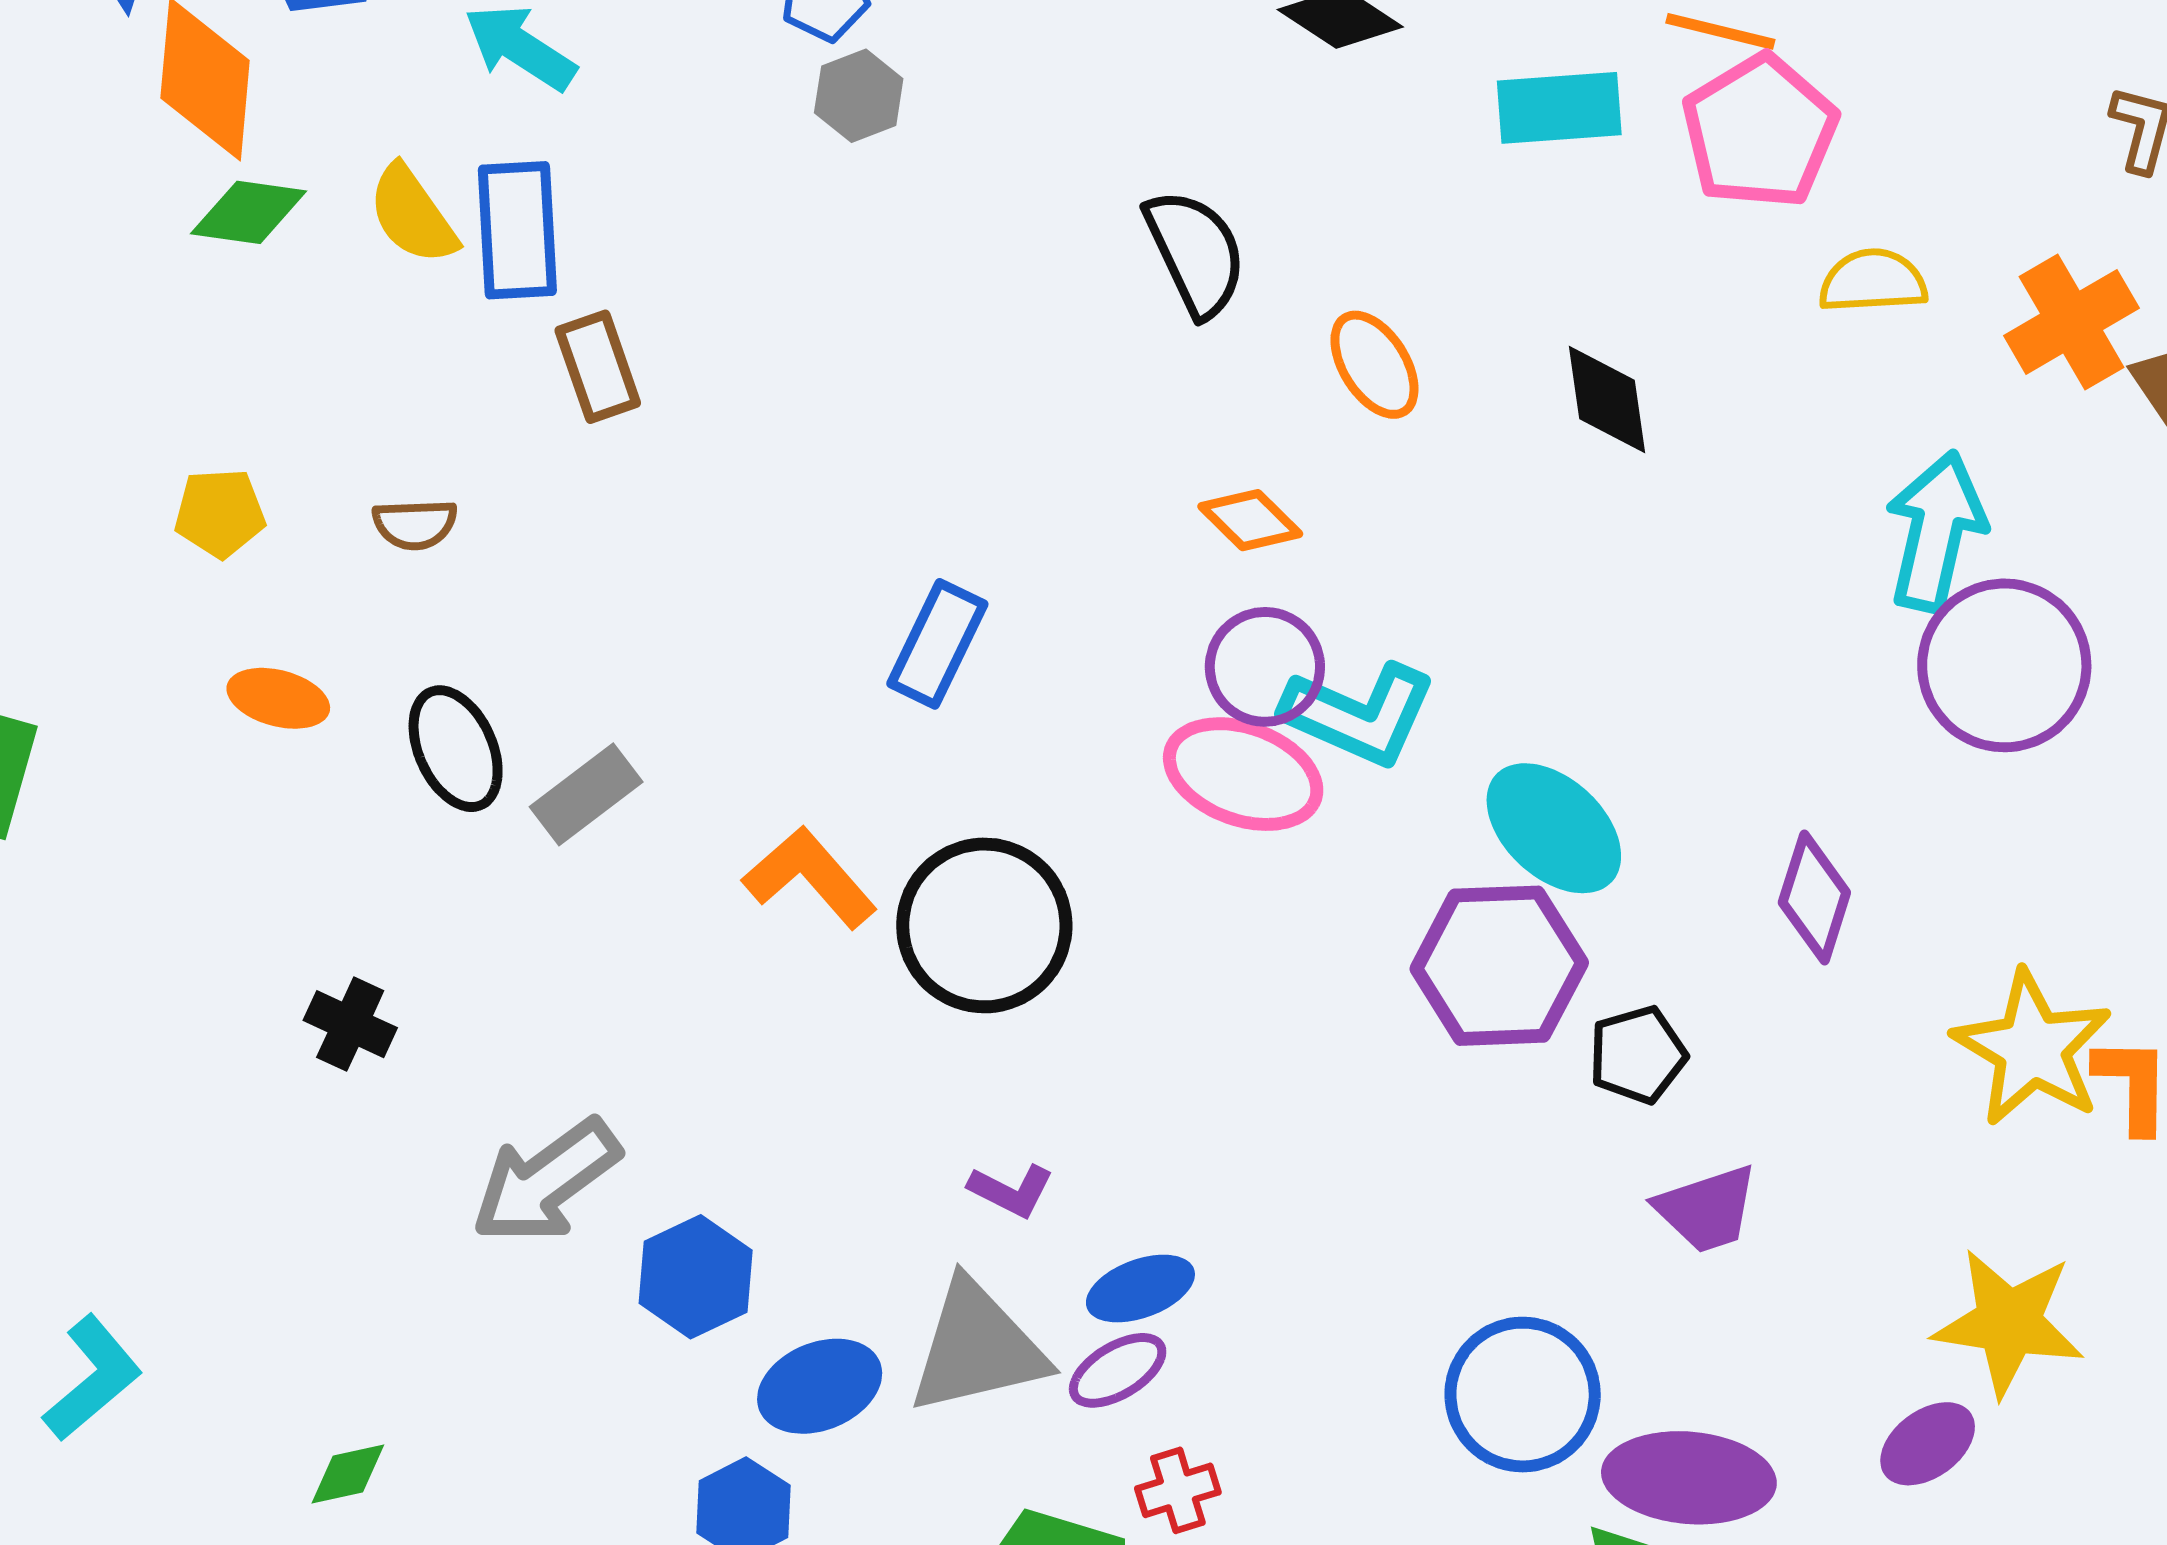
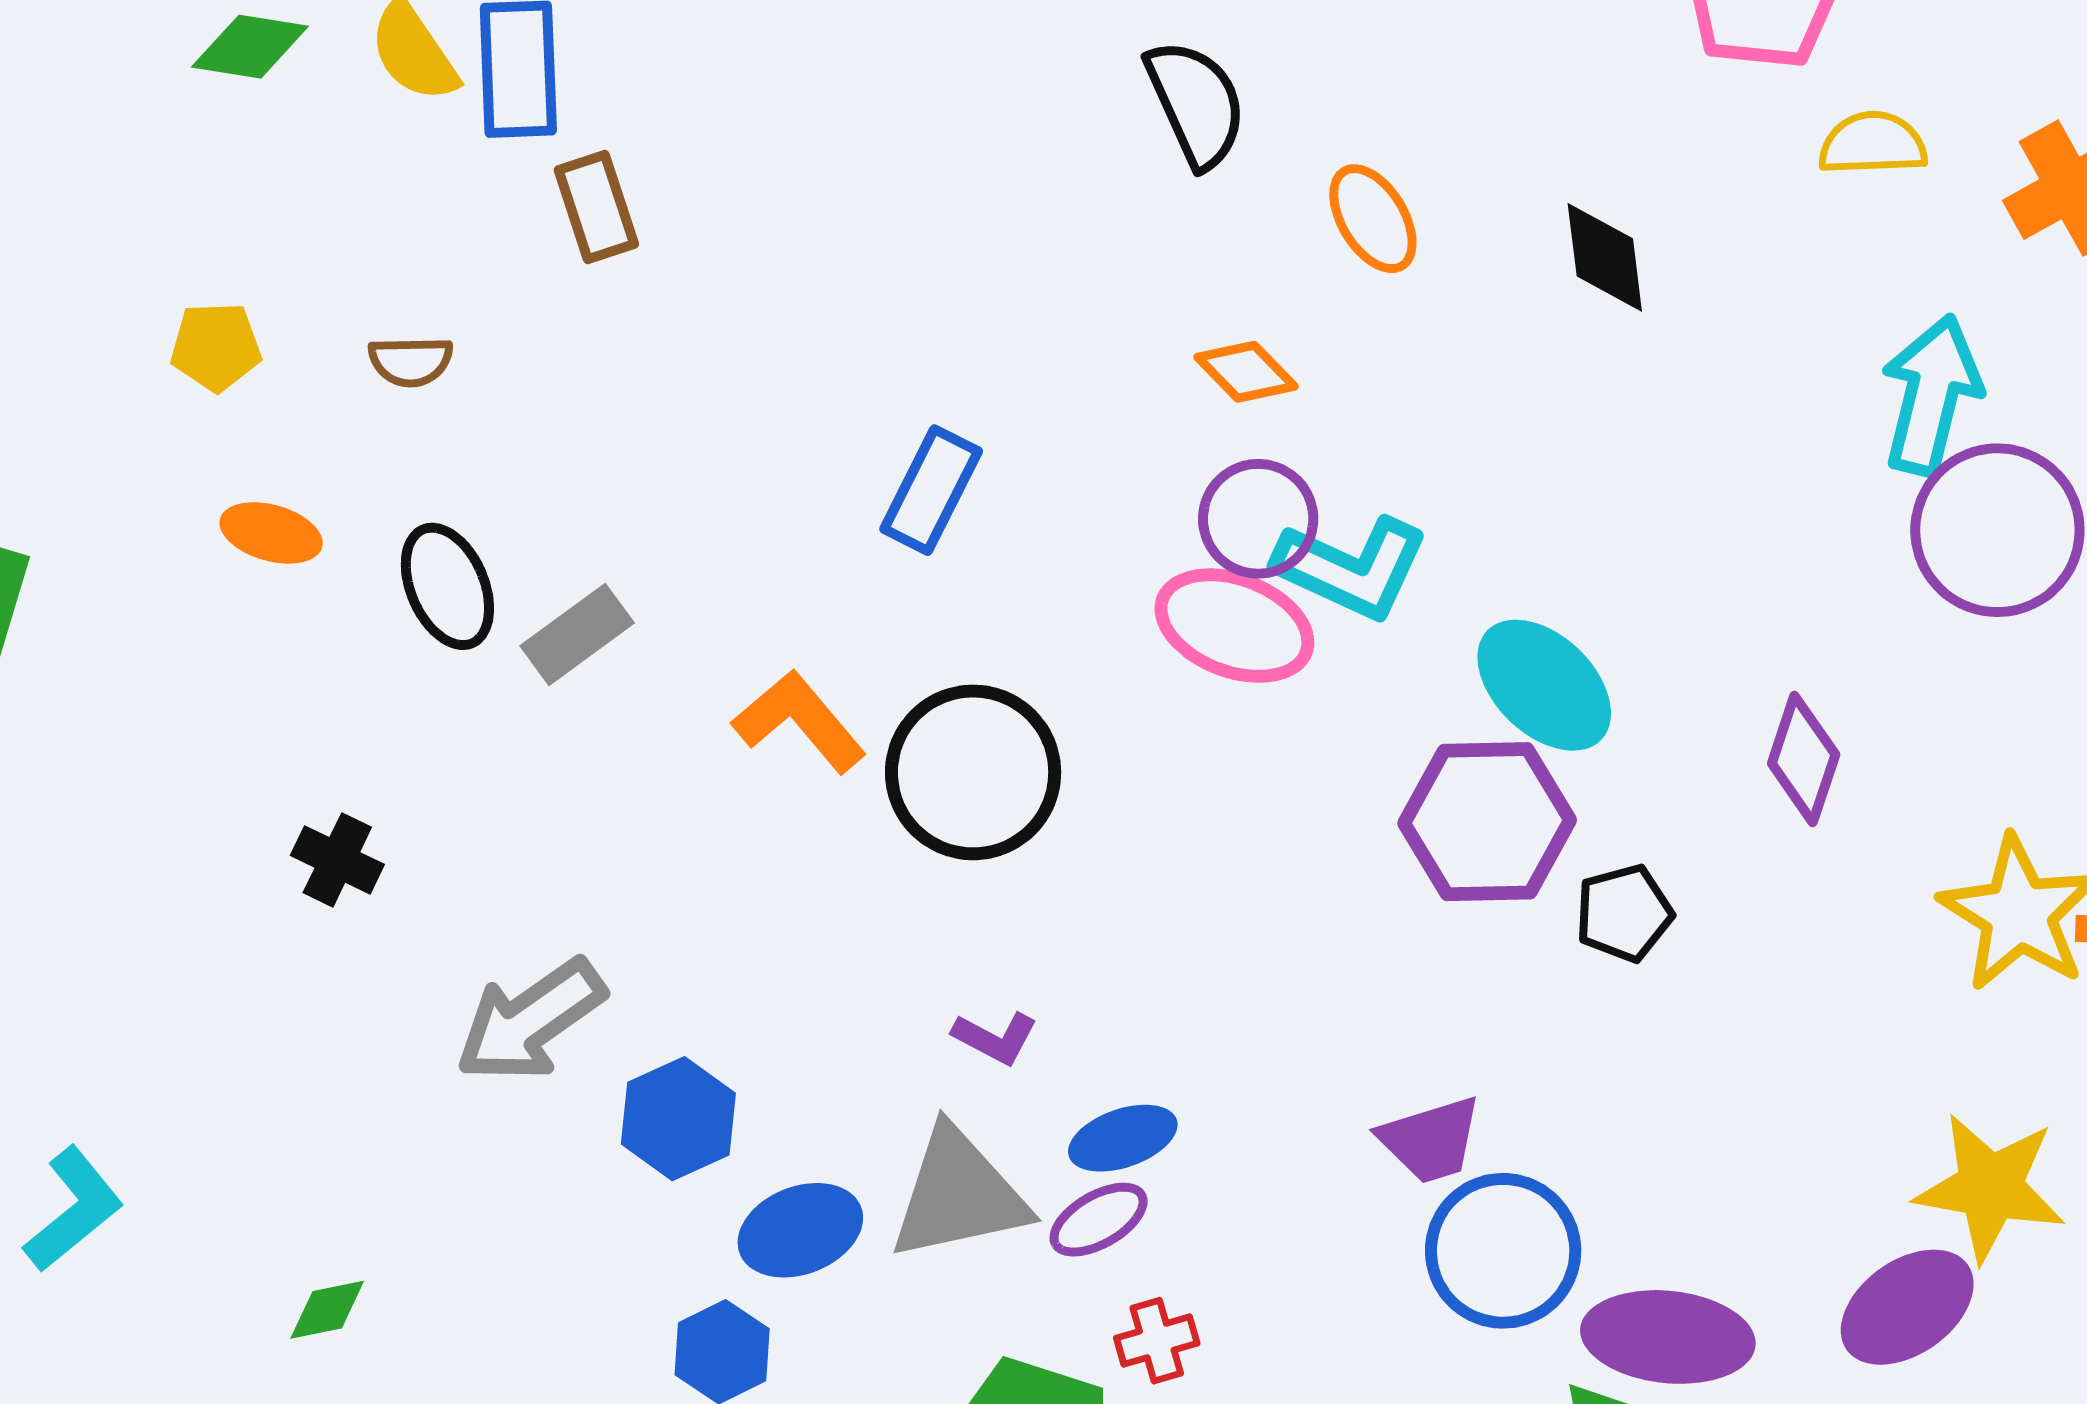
purple trapezoid: (1707, 1209) -> (1430, 1140), moved
purple ellipse: (1928, 1444) -> (1907, 1307), size x1.4

